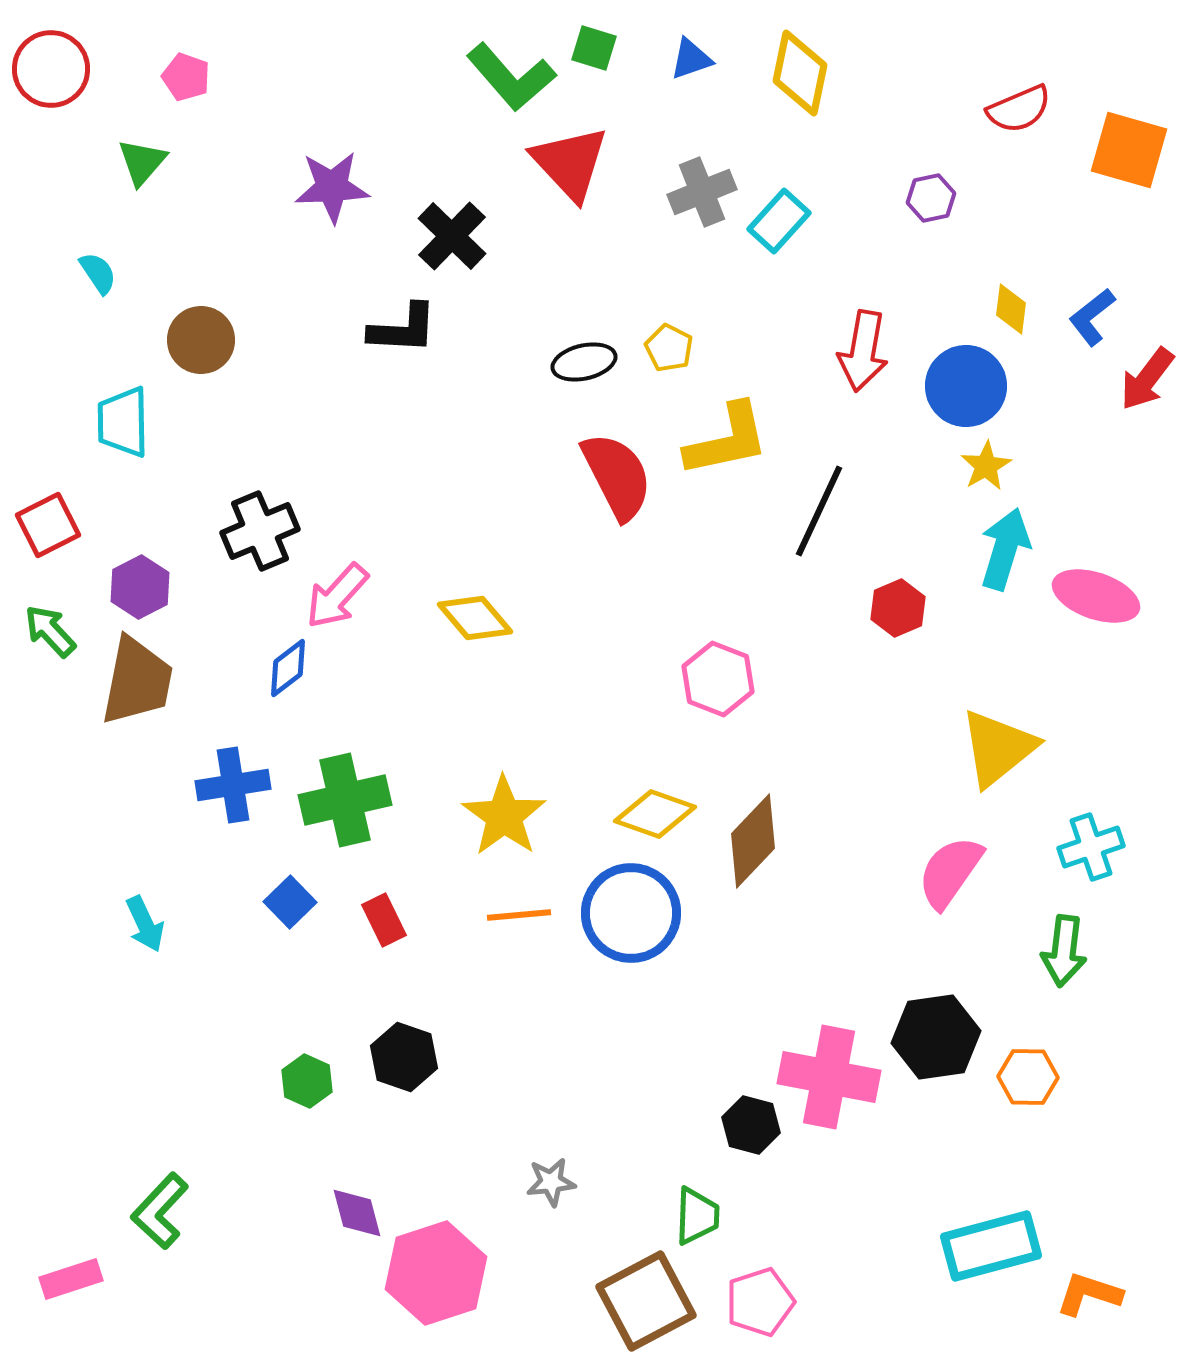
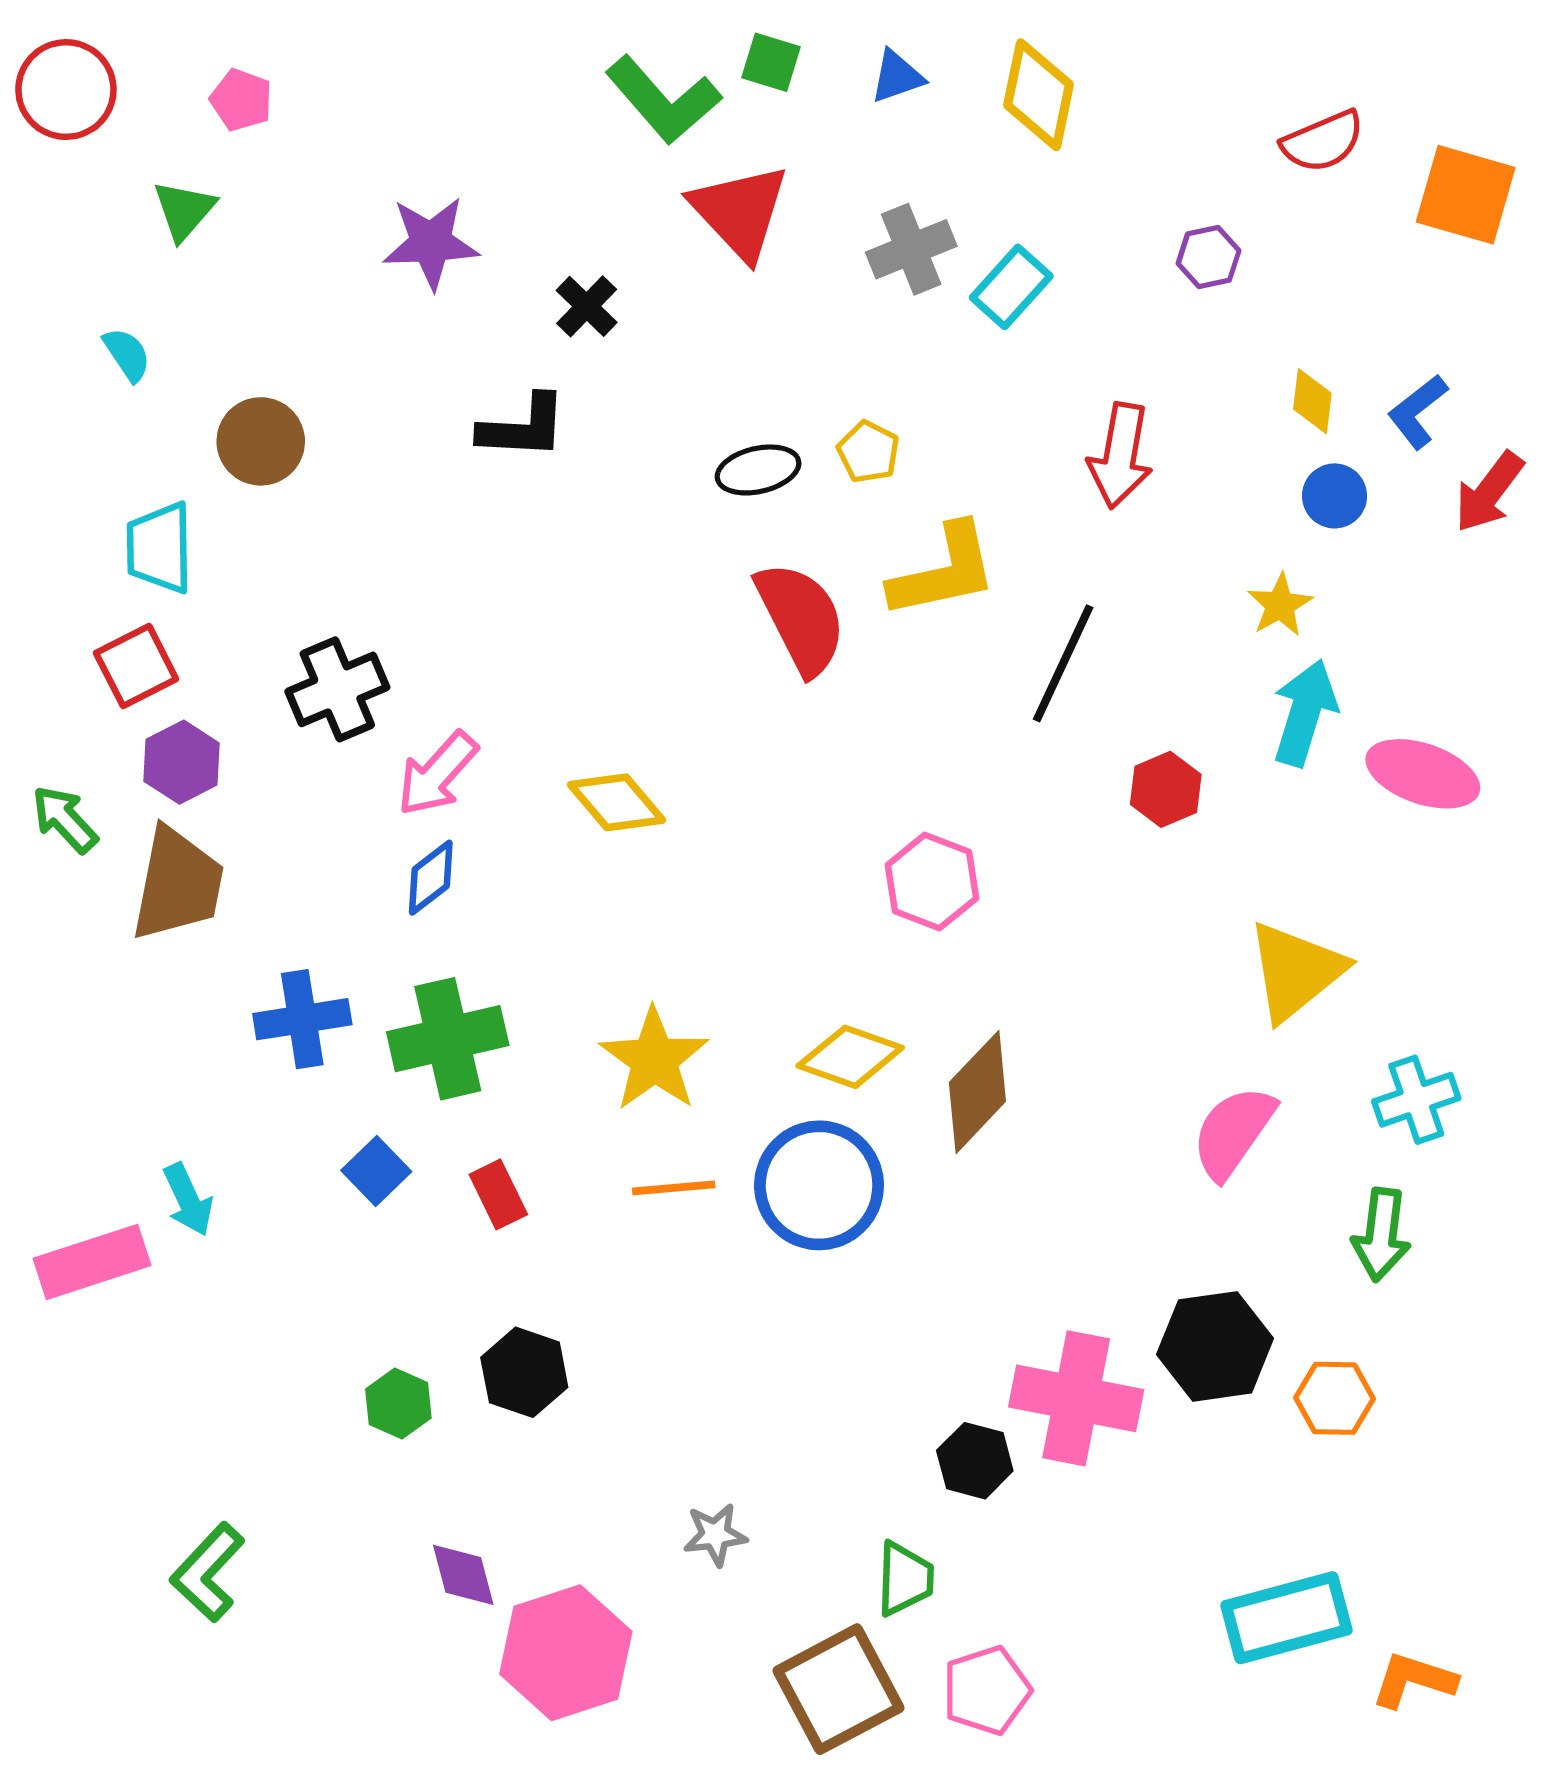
black cross: (452, 236) -> (587, 306), size x0.7
blue circle: (966, 386) -> (1335, 496), moved, size x0.6
red square: (48, 525) -> (136, 666), moved
blue diamond: (288, 668) -> (431, 878), moved
pink rectangle: (71, 1279) -> (92, 1262), moved, size x1.4

